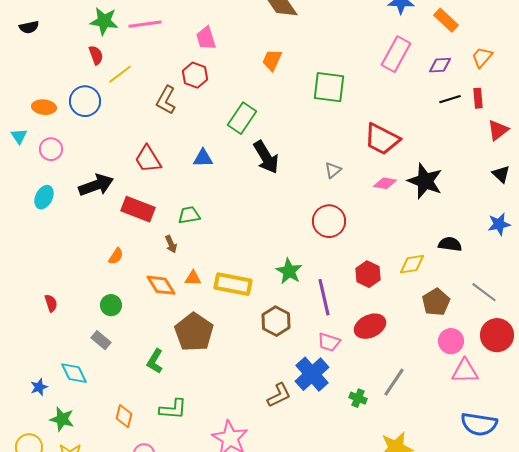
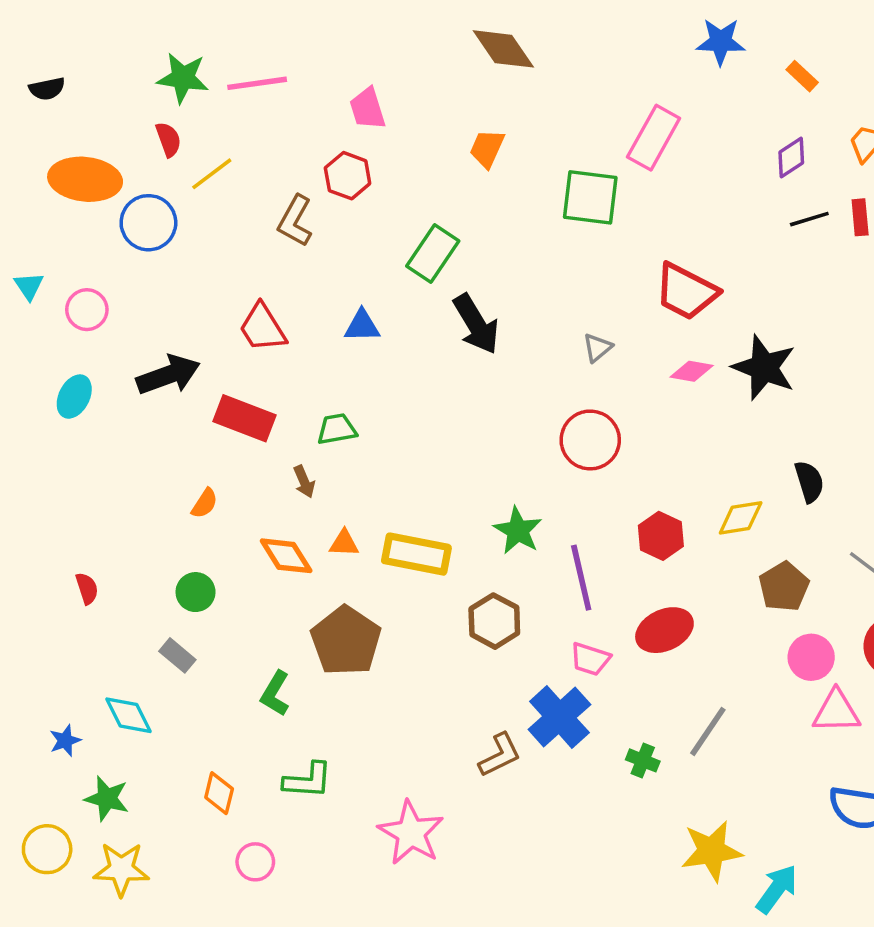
orange rectangle: (446, 20) -> (802, 76), size x0.7
pink rectangle: (396, 54) -> (654, 138), moved
purple diamond: (440, 65) -> (791, 158), turned -30
orange ellipse: (44, 107) -> (85, 179), moved, size x1.6
black semicircle: (450, 244) -> (809, 482), turned 65

